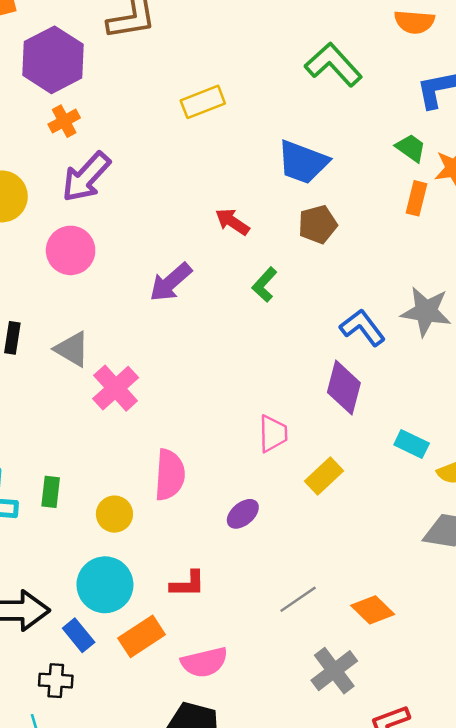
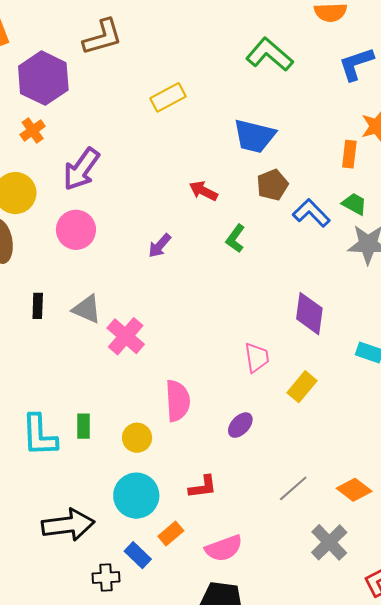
orange cross: (64, 121) -> (33, 130), moved
green trapezoid: (411, 148) -> (354, 204), moved
purple arrow: (171, 282) -> (160, 246), size x0.7
blue L-shape: (362, 328) -> (311, 213), moved
blue rectangle: (79, 635) -> (138, 555), moved
orange rectangle: (142, 636) -> (171, 534), size x0.7

